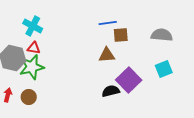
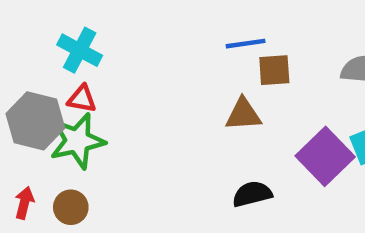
purple square: (129, 80) -> (325, 156), moved

